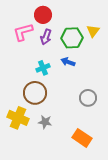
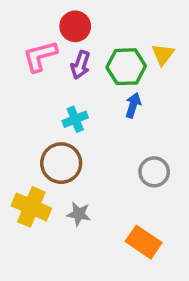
blue arrow: (68, 62) -> (133, 105), moved, turned 88

